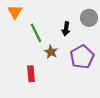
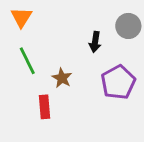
green line: (36, 33) -> (27, 61), moved
brown star: (51, 52) -> (62, 78), moved

